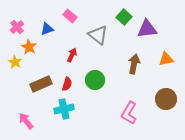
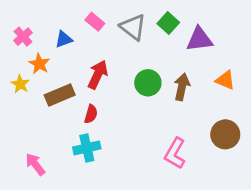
gray triangle: (98, 35) -> (133, 27), moved
red arrow: (72, 55) -> (98, 75), size x1.5
orange triangle: (166, 59) -> (225, 80), turned 35
green circle: (95, 80) -> (148, 83), moved
brown rectangle: (41, 84) -> (60, 95), moved

